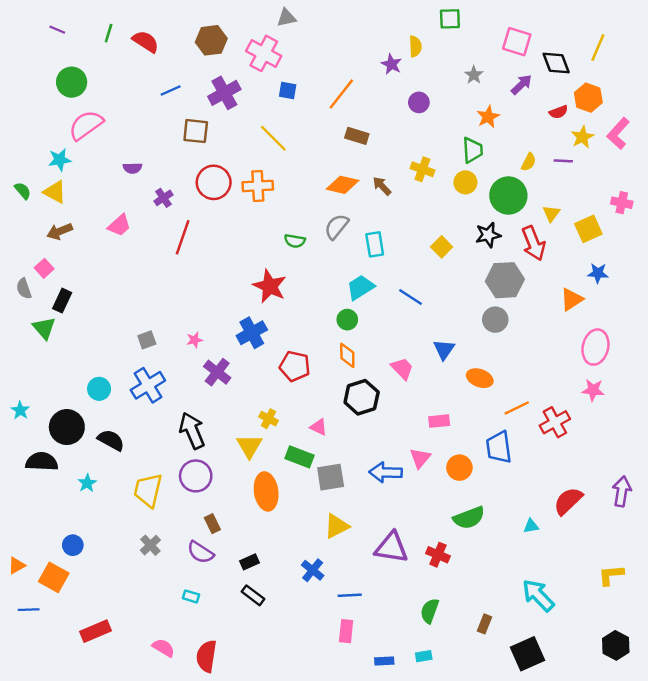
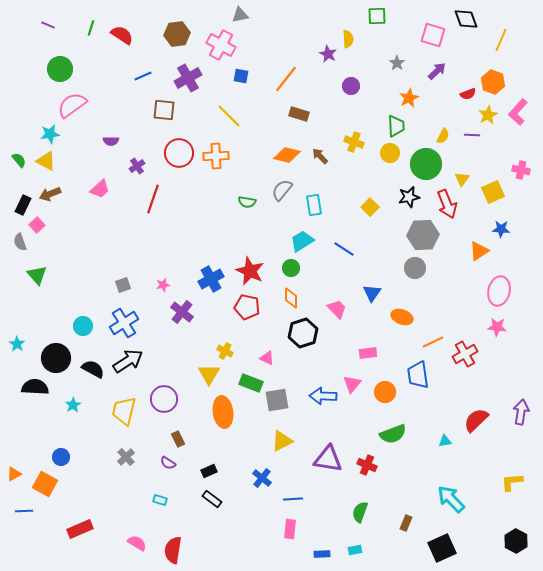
black diamond: (556, 63) -> (466, 19), moved
red star: (270, 286) -> (250, 271), moved
black rectangle: (62, 301) -> (23, 205), moved
black arrow: (192, 431) -> (128, 361), moved, turned 80
purple semicircle: (200, 552) -> (168, 463), size x0.7

